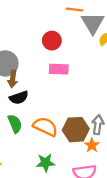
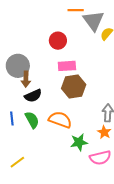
brown hexagon: (76, 130) -> (74, 86), moved
green star: (46, 163) -> (79, 142), moved

